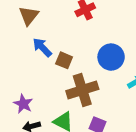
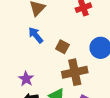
blue arrow: (42, 47) -> (36, 35), moved

